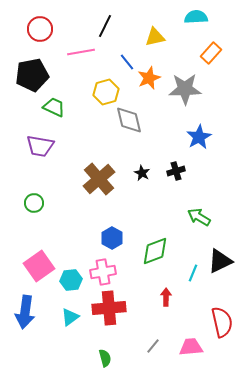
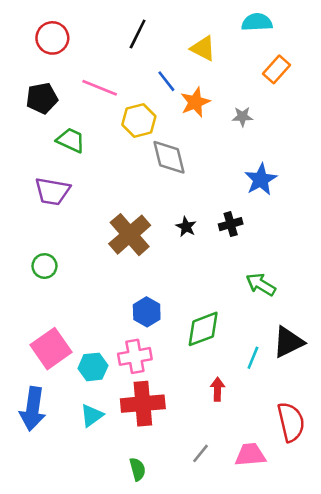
yellow triangle: (155, 37) -> (203, 48), turned 40
pink line: (81, 52) -> (100, 88), moved, turned 32
black pentagon: (32, 75) -> (42, 98), size x0.7
gray star: (185, 89) -> (242, 117), size x0.5

